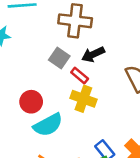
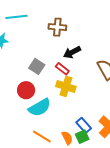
brown cross: (75, 21) -> (57, 27), size x0.7
gray square: (59, 58) -> (37, 66), moved

